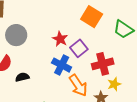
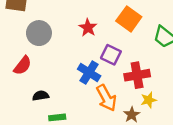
red star: (60, 39) -> (88, 28), moved
purple square: (79, 48) -> (111, 55), turned -30
black semicircle: (22, 77) -> (41, 96), moved

